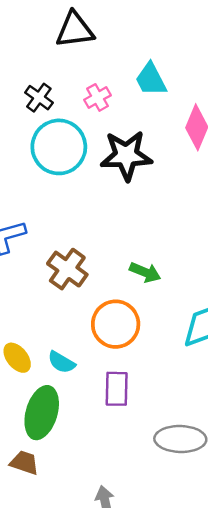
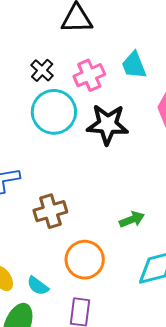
pink cross: (97, 97) -> (89, 75), size x1.4
brown cross: (67, 269) -> (50, 211), turned 32
green arrow: (145, 272) -> (132, 219), moved, turned -50

